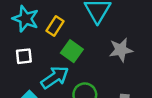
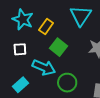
cyan arrow: (55, 77) -> (44, 67), turned 55

